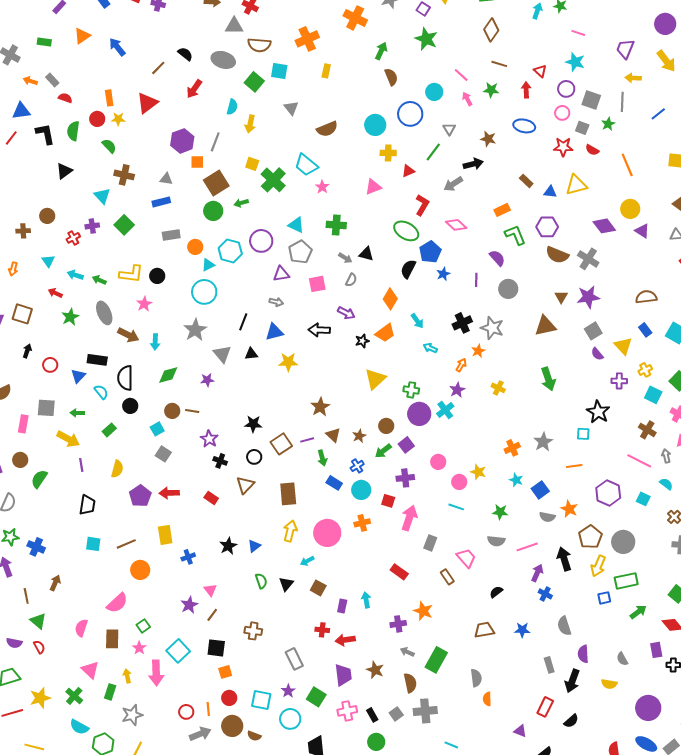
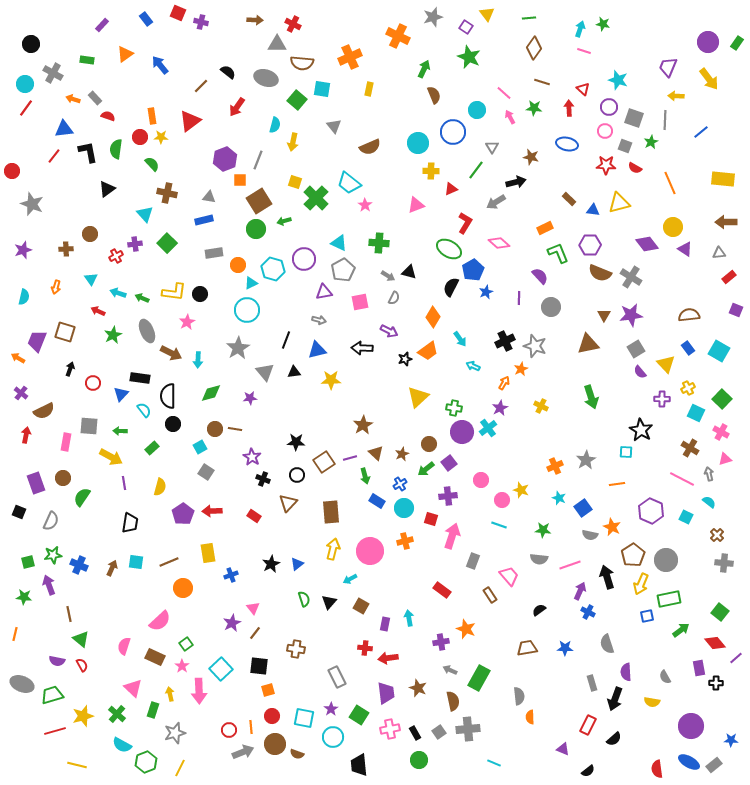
pink line: (578, 33) -> (584, 51), moved
brown arrow: (55, 583) -> (112, 568), moved
brown rectangle: (112, 639) -> (155, 657), turned -66

